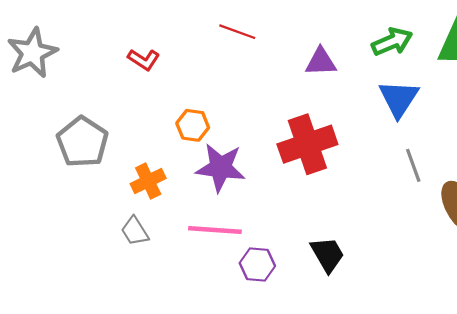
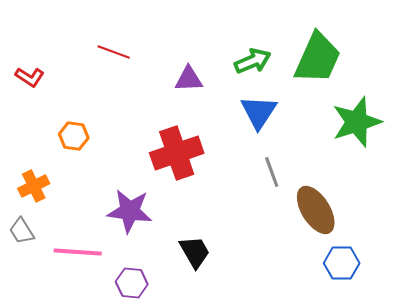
purple star: (221, 168) -> (130, 211), moved
pink line: (215, 230) -> (78, 252), moved
purple hexagon: (257, 265) -> (132, 283), moved

